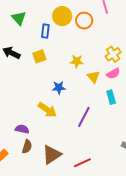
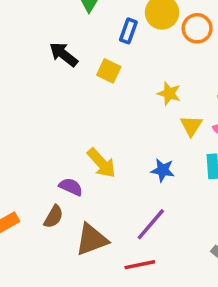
yellow square: (39, 56) -> (109, 71), turned 32
blue star: (59, 88) -> (163, 170), moved
purple line: (84, 117) -> (151, 224), moved
purple semicircle: (22, 129) -> (71, 187), moved

